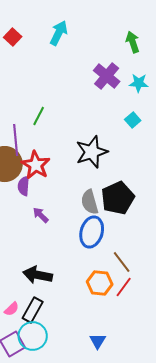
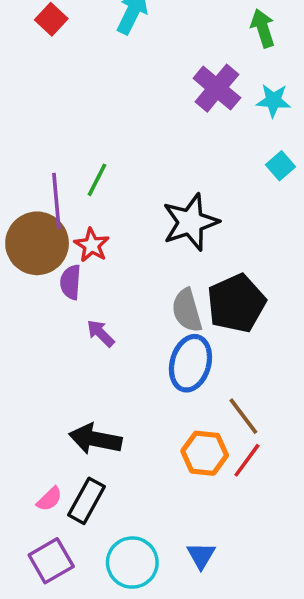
green line: (39, 116) -> (97, 180), moved
cyan square: (133, 120) -> (280, 166), moved
red star: (36, 165) -> (92, 245), size x0.7
cyan circle: (33, 336) -> (132, 563), moved

